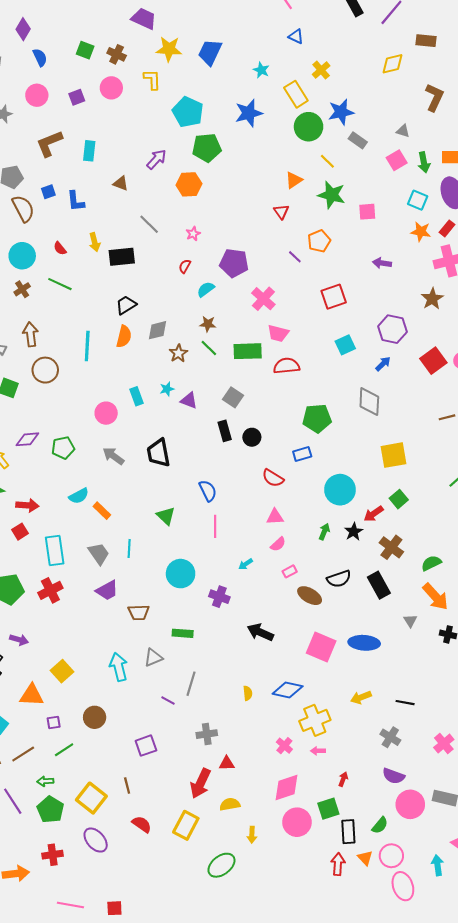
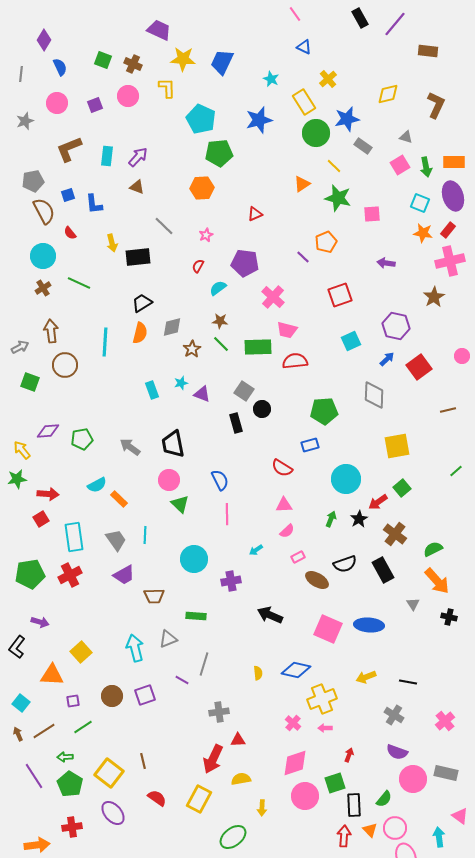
yellow diamond: (392, 64) -> (388, 94), moved
purple arrow: (156, 159) -> (138, 157), moved
red triangle: (281, 212) -> (255, 214), moved, turned 42
red semicircle: (60, 248) -> (70, 233), moved
red square: (433, 361) -> (419, 367), moved
pink circle: (106, 413) -> (169, 480), moved
black circle: (252, 437) -> (262, 409), moved
purple cross: (219, 597) -> (231, 581), turned -30
purple square: (146, 746) -> (145, 695), moved

